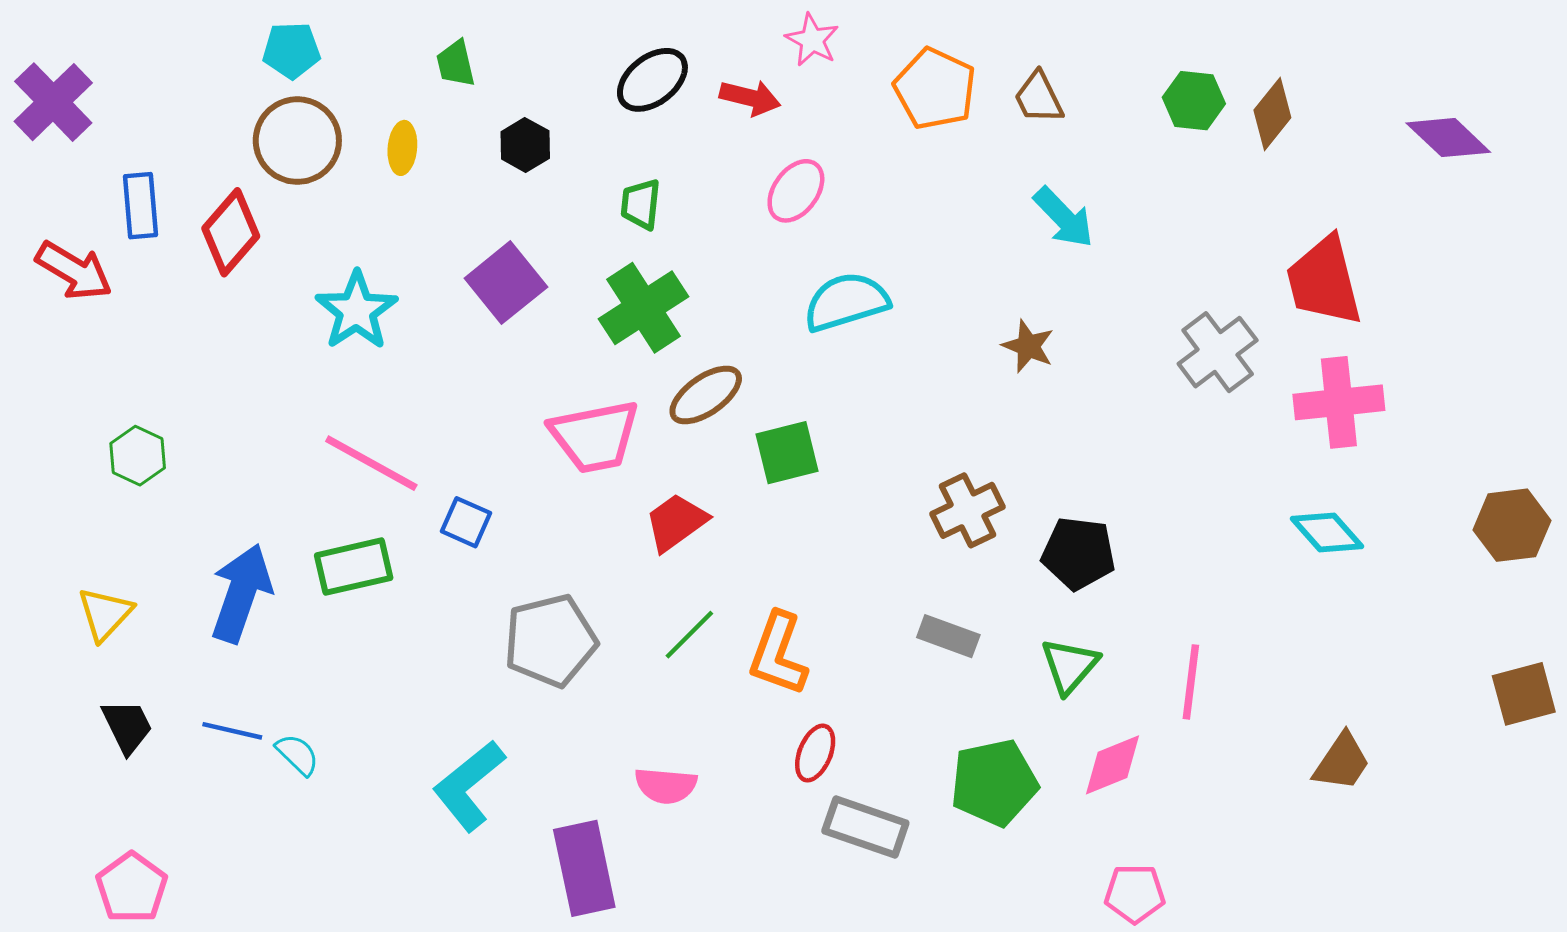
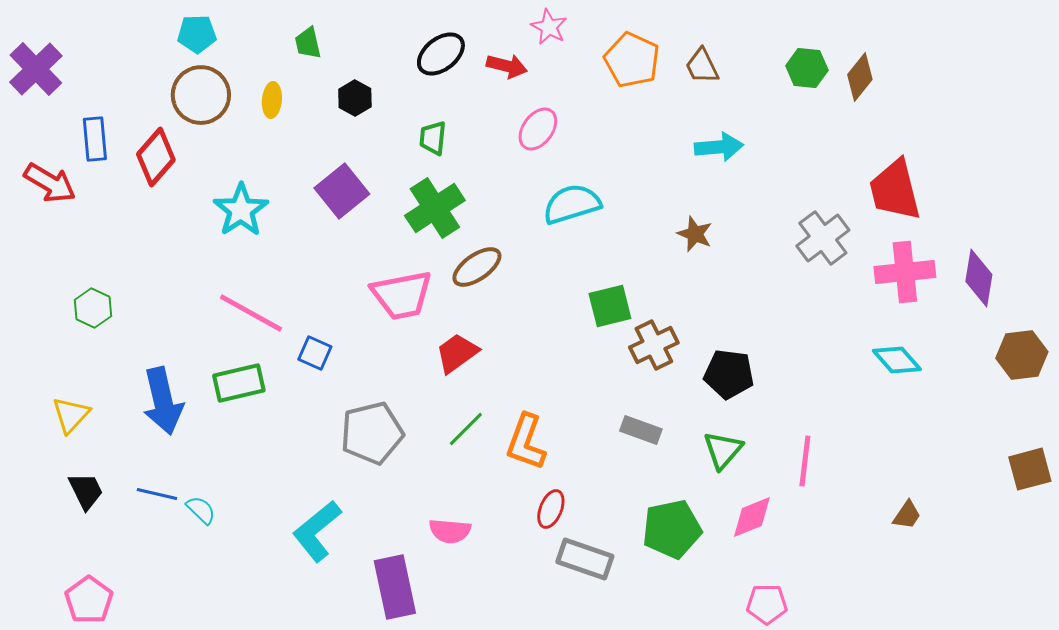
purple diamond: (1448, 138) -> (979, 278), moved, turned 56
cyan arrow: (1064, 217) -> (719, 147), turned -51
green square: (787, 453) -> (610, 306), moved
blue arrow: (241, 593) -> (163, 401), turned 148
brown trapezoid: (1342, 762) -> (907, 515), size x0.7

